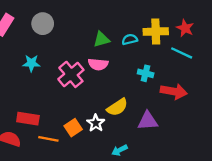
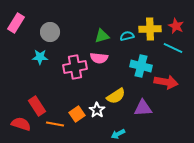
gray circle: (43, 24) -> (50, 32), moved
cyan cross: (146, 73) -> (141, 66), size x1.5
pink cross: (71, 74) -> (75, 67), turned 30
red rectangle: (28, 119) -> (37, 106), turned 48

